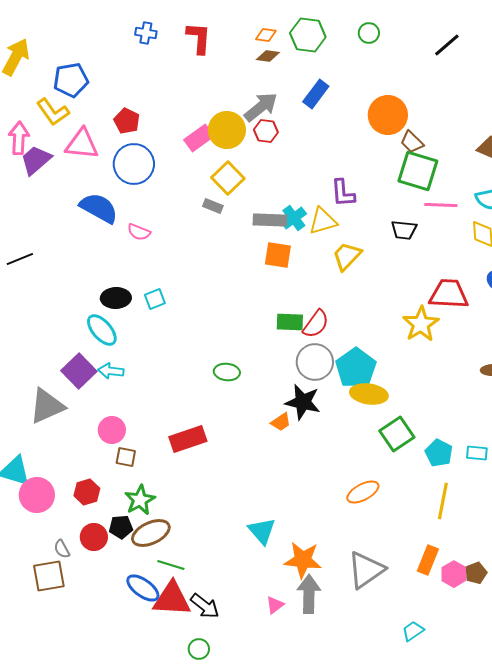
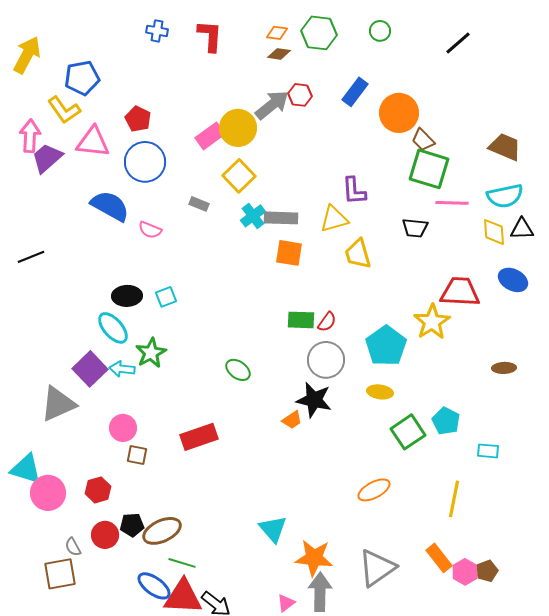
blue rectangle: (316, 94) -> (355, 92), moved
red hexagon: (266, 131) -> (300, 95), moved
gray rectangle: (213, 206) -> (199, 204), moved
cyan cross: (294, 218) -> (253, 216), moved
yellow trapezoid: (347, 256) -> (358, 254), turned -60
red semicircle: (316, 324) -> (327, 322), size x0.7
cyan pentagon: (356, 368) -> (386, 346), moved
green ellipse: (227, 372) -> (238, 370), turned 30
yellow ellipse: (369, 394) -> (380, 392), size x0.7
cyan pentagon: (439, 453) -> (446, 421), moved
green star: (140, 500) -> (151, 353), moved
orange rectangle: (428, 560) -> (439, 558), turned -60

